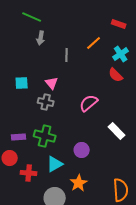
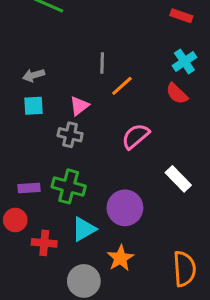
gray arrow: (41, 38) -> (34, 75), moved, turned 64
orange line: (94, 43) -> (122, 86), moved
pink triangle: (52, 83) -> (79, 106), turned 32
purple circle: (82, 150) -> (125, 208), size x1.5

